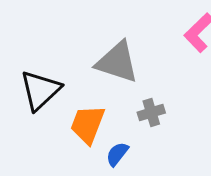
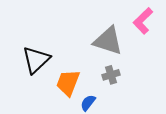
gray triangle: (117, 62) -> (108, 41), moved

